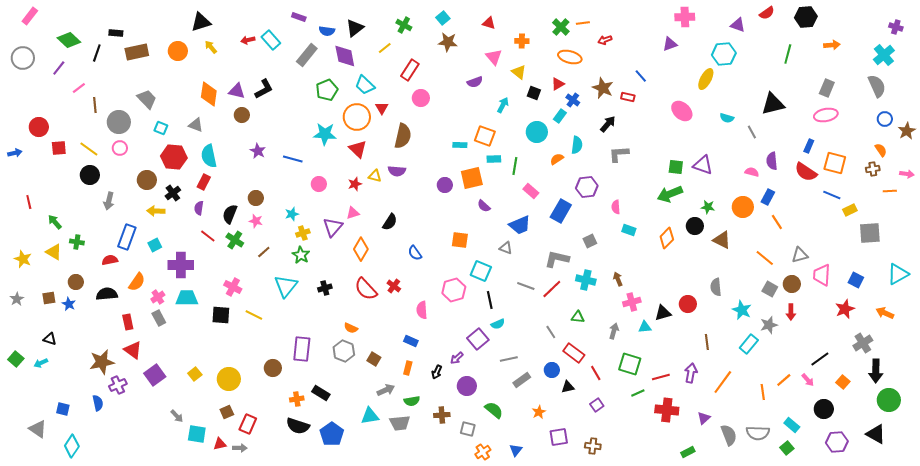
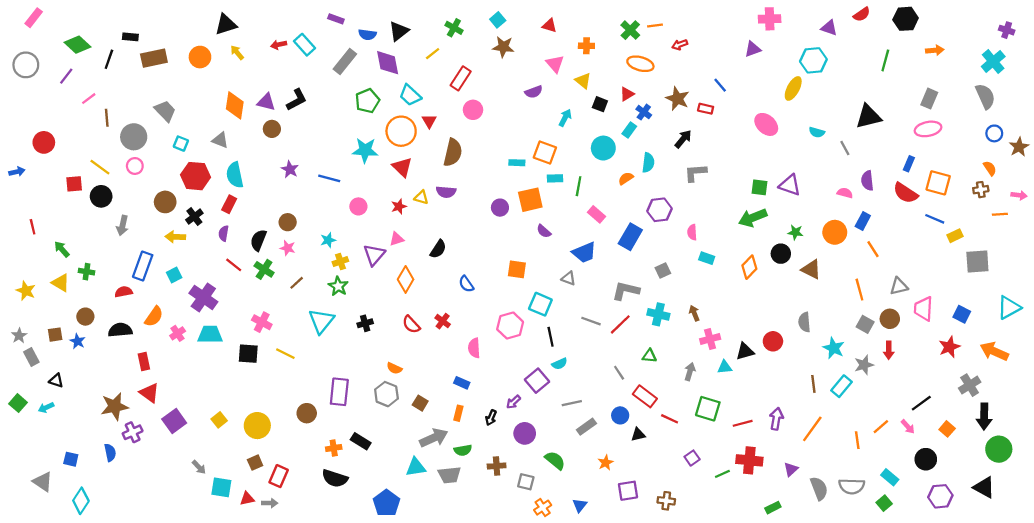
red square: (59, 148) -> (74, 184), moved
orange line: (765, 258) -> (859, 290), turned 36
purple cross: (181, 265) -> (203, 297), turned 35
red semicircle: (366, 289) -> (411, 324), size x0.7
orange arrow: (885, 313) -> (994, 351), size x1.4
gray rectangle: (159, 318) -> (31, 357), moved
brown line: (707, 342) -> (813, 384), moved
red line: (596, 373) -> (670, 419), turned -35
gray arrow: (386, 390) -> (434, 438), size x1.4
green line: (638, 393) -> (722, 474), moved
purple square: (597, 405) -> (692, 458), moved
blue pentagon: (332, 434) -> (386, 503), moved

